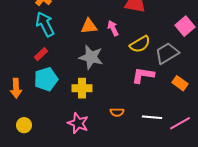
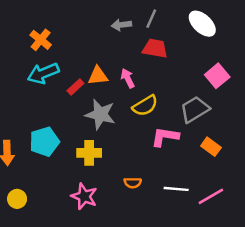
cyan arrow: (45, 24) -> (43, 73), turned -85
yellow semicircle: (140, 44) -> (145, 106), moved
red rectangle: (41, 54) -> (75, 87), moved

